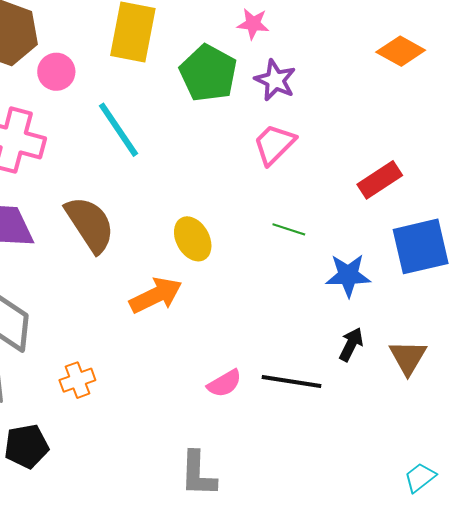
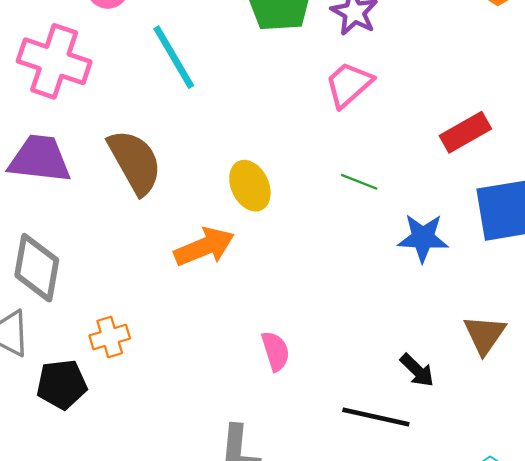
black arrow: (351, 344) -> (417, 370), moved, turned 104
black line: (291, 381) -> (376, 417), moved
pink semicircle: (224, 383) -> (275, 351), turned -81
black pentagon: (26, 446) -> (62, 384), moved

